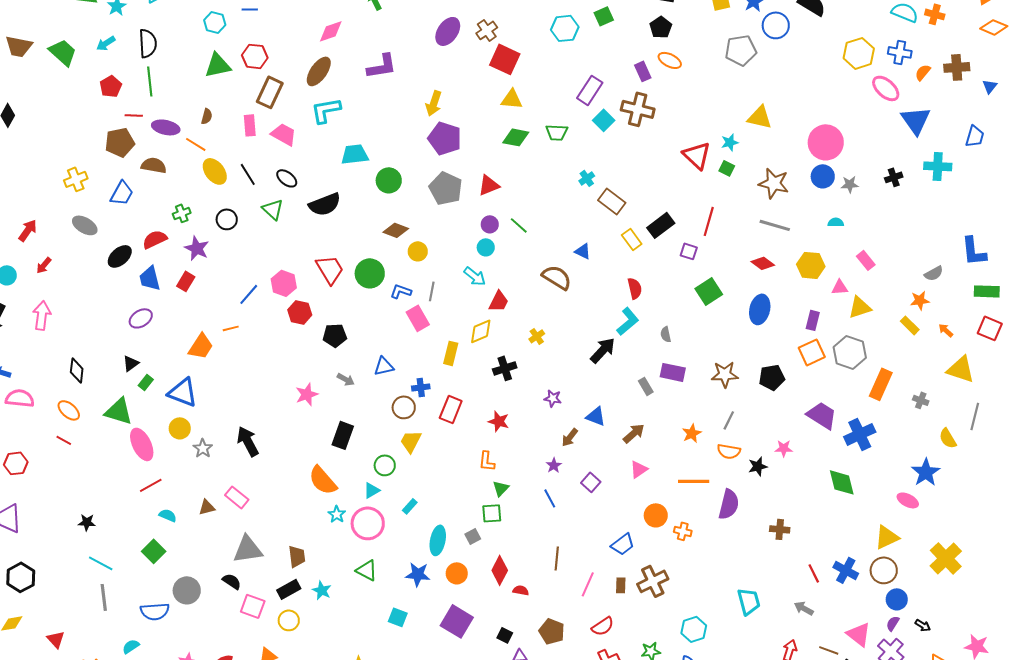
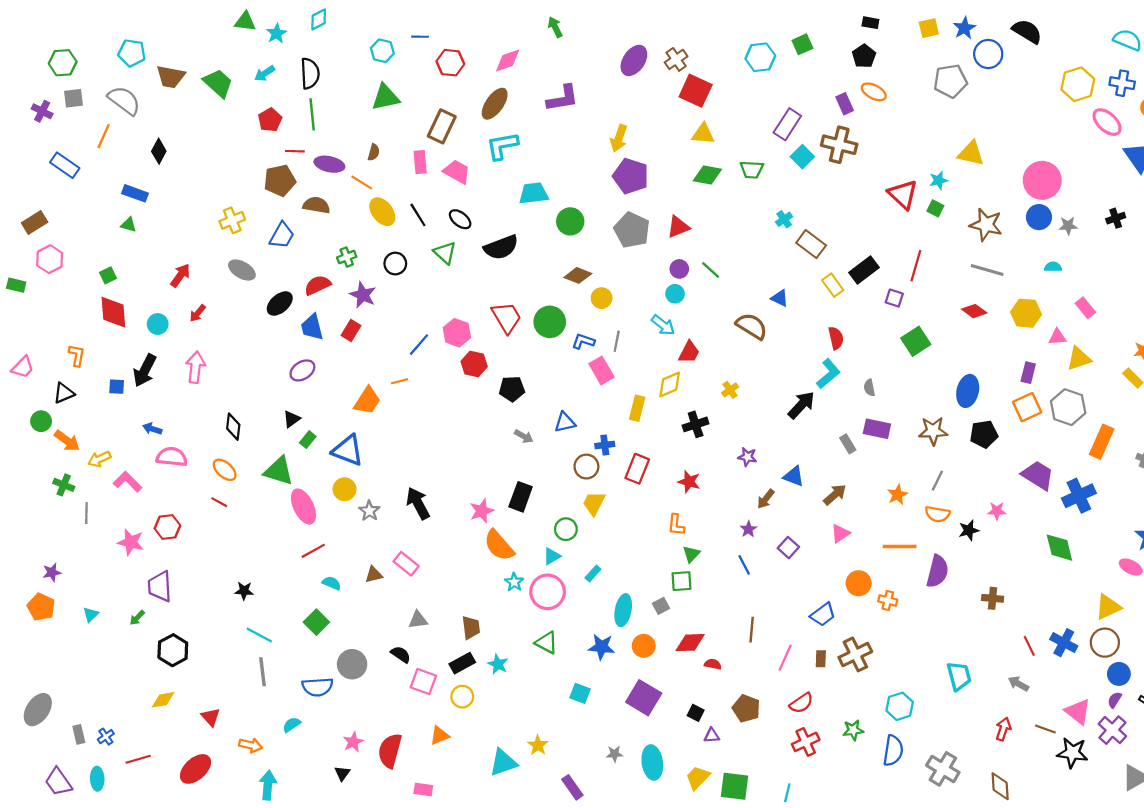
red hexagon: (255, 56) -> (450, 63), moved
blue ellipse: (760, 309) -> (968, 391), moved
pink star: (307, 394) -> (482, 511), moved
gray triangle: (248, 549) -> (418, 620), size x0.6
red diamond: (500, 570) -> (690, 643), turned 60

